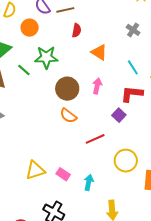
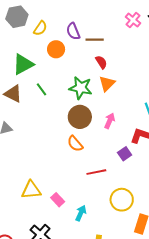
red semicircle: (77, 30) -> (101, 62), turned -56
orange triangle: (99, 52) -> (107, 84), moved, turned 30
green star: (46, 57) -> (81, 88), moved

